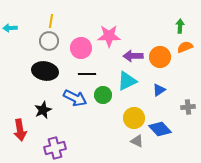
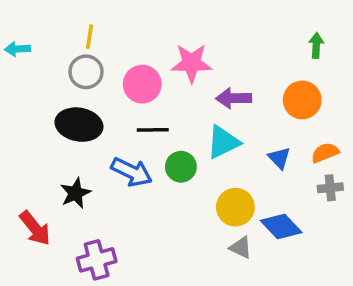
orange semicircle: (185, 47) -> (325, 153), moved
orange circle: (160, 57) -> (302, 100), moved
blue triangle: (159, 90) -> (279, 158), turned -40
red arrow: (20, 130) -> (35, 228), turned -30

